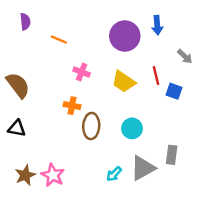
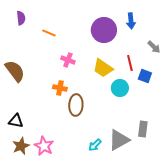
black triangle: (17, 128) -> (16, 121), moved
cyan circle: (132, 128) -> (120, 88), moved

